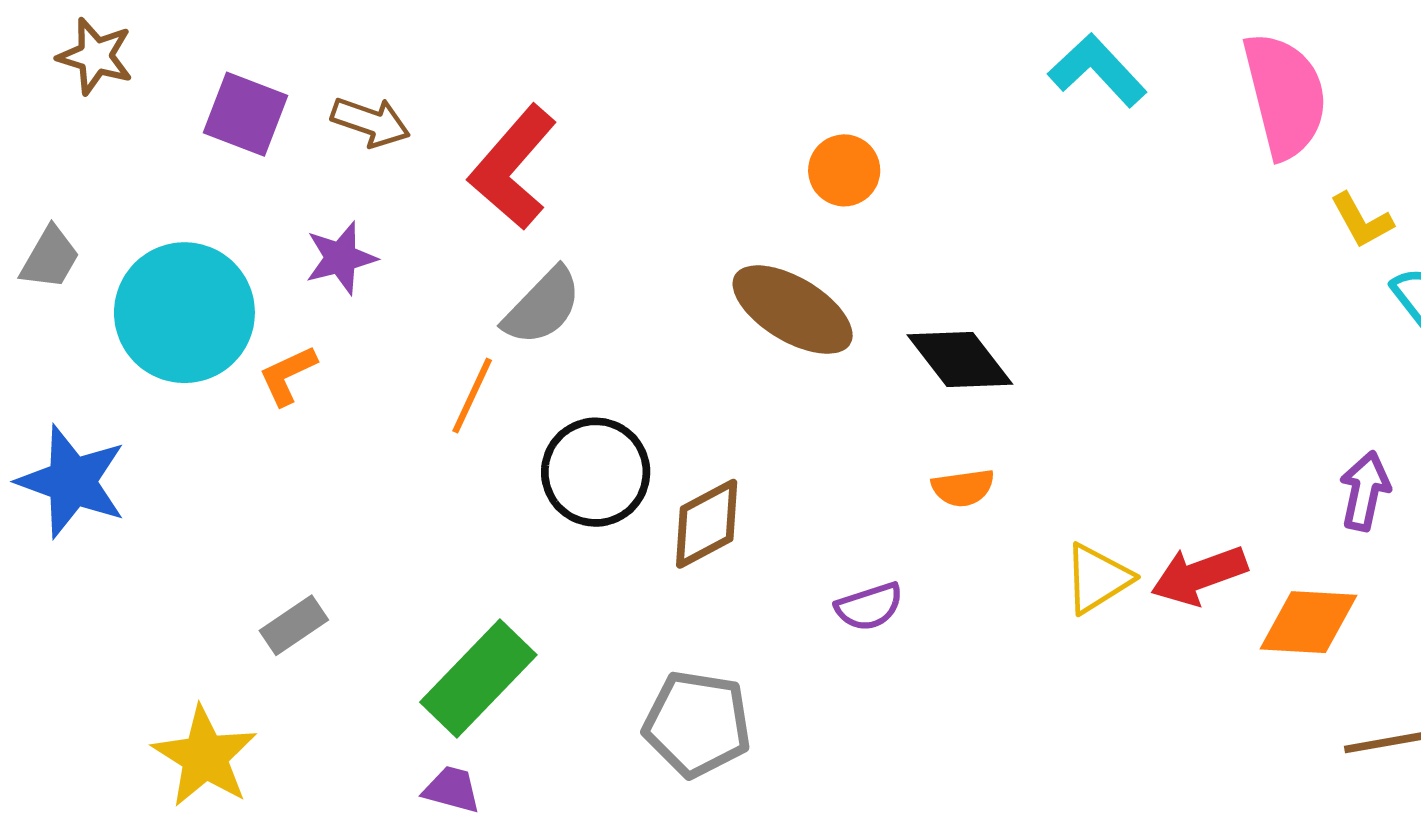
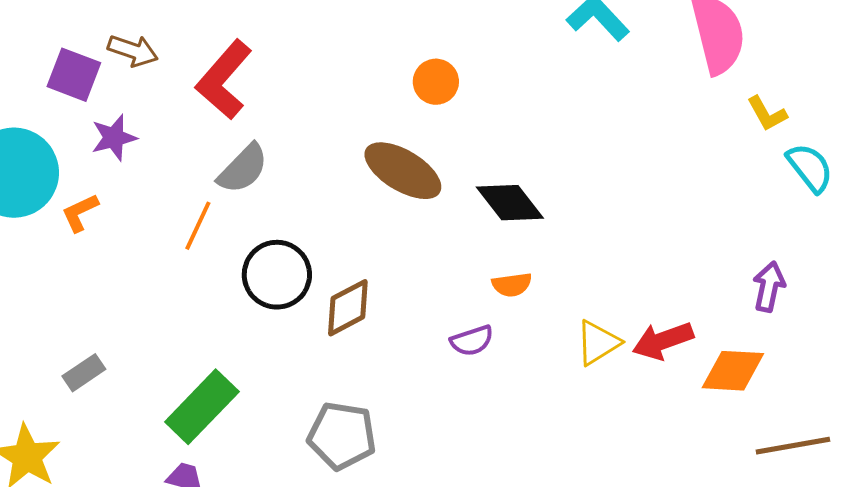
purple square: (245, 114) -> (74, 75), moved
purple semicircle: (869, 607) -> (472, 341), moved

